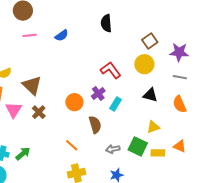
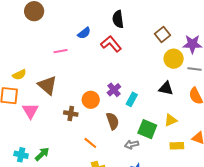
pink line: (30, 35) -> (61, 51), moved
blue semicircle: (62, 35) -> (84, 33), moved
yellow circle: (144, 64) -> (174, 59), moved
red L-shape: (111, 70) -> (111, 44), moved
brown cross: (39, 112) -> (71, 113), moved, turned -32
green square: (138, 146) -> (147, 129), moved

